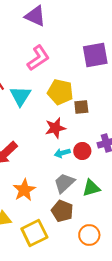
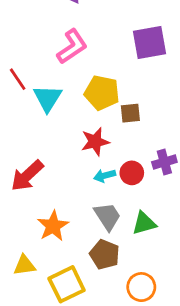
gray trapezoid: (64, 183) -> (107, 216), turned 100

